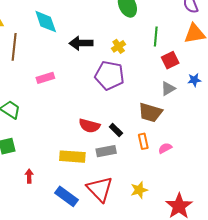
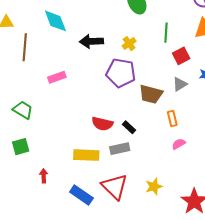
brown trapezoid: (150, 112) -> (151, 94), moved
orange rectangle: (143, 141) -> (172, 119), moved

